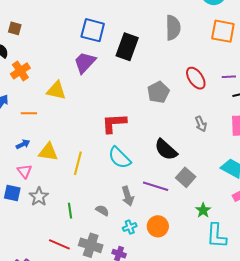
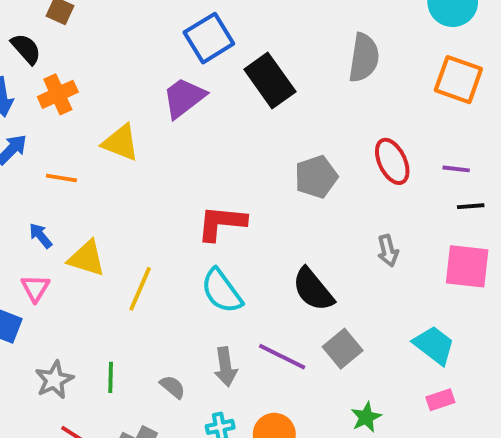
blue square: (93, 30) -> (209, 38), turned 35
black rectangle: (127, 47) -> (270, 80), turned -64
blue arrow: (23, 144) -> (41, 236), turned -112
gray star: (39, 197) -> (54, 380), moved

